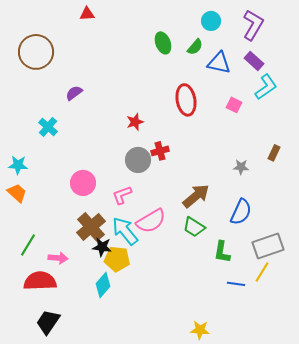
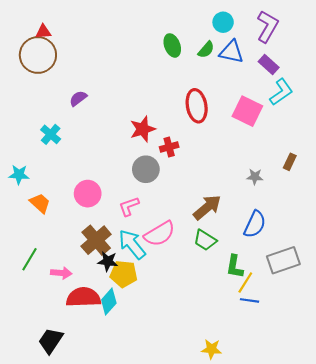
red triangle: (87, 14) -> (43, 32), moved
blue triangle: (219, 63) -> (232, 52), moved
pink square: (234, 105) -> (247, 111), size x1.8
red star: (135, 122) -> (143, 129), size x1.4
red cross: (160, 151) -> (169, 147), moved
orange trapezoid: (17, 193) -> (40, 203), moved
yellow line: (262, 272) -> (245, 282), moved
red semicircle: (40, 281) -> (83, 297), moved

